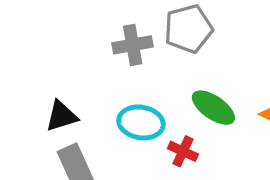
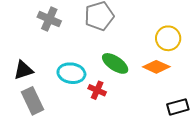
gray cross: (133, 45) -> (49, 19), moved, turned 35

